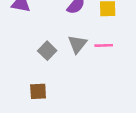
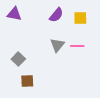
gray square: (47, 51) -> (18, 59), moved

